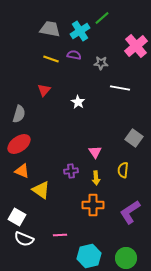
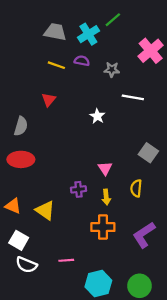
white star: (78, 102) -> (97, 116), moved
red ellipse: (19, 144) -> (21, 159), turned 35
orange triangle: (22, 171) -> (13, 206), moved

